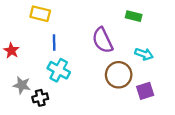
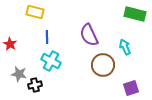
green rectangle: (134, 16) -> (135, 14), moved, size x1.5
cyan arrow: (144, 54) -> (125, 47), turned -133
purple square: (145, 91) -> (131, 88), moved

